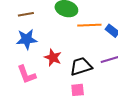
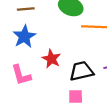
blue star: (27, 39) -> (24, 37), turned -30

